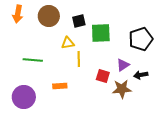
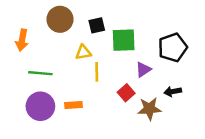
orange arrow: (18, 14) -> (22, 40), moved
purple triangle: (123, 65) -> (143, 70), moved
red square: (103, 76) -> (126, 93), turned 32
purple circle: (24, 97) -> (40, 106), moved

